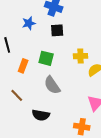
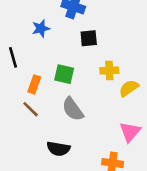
black square: (57, 30) -> (89, 38), moved
brown line: (17, 95) -> (31, 109), moved

